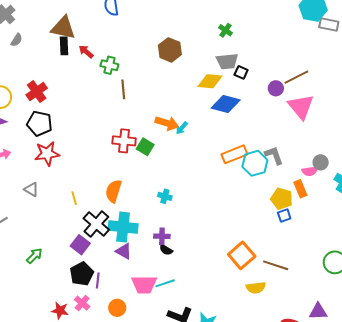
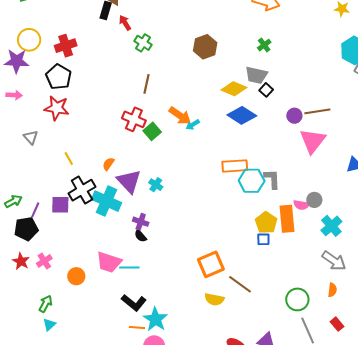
brown line: (123, 89) -> (147, 84), moved
orange rectangle: (300, 189) -> (287, 219), size x1.5
orange semicircle: (114, 191) -> (108, 164), size x0.6
yellow line: (74, 198) -> (69, 159), turned -32
purple square: (80, 245) -> (60, 205), turned 36
purple triangle: (124, 251) -> (129, 181), moved, size x1.5
black pentagon: (82, 274) -> (26, 229), moved
purple line: (98, 280) -> (35, 210), moved

